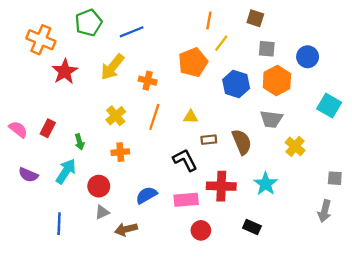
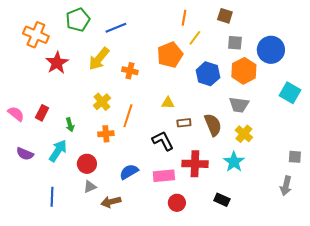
blue circle: (308, 57) -> (271, 50), size x1.4
orange line: (154, 117) -> (128, 116), moved
yellow cross: (295, 146) -> (244, 134), moved

